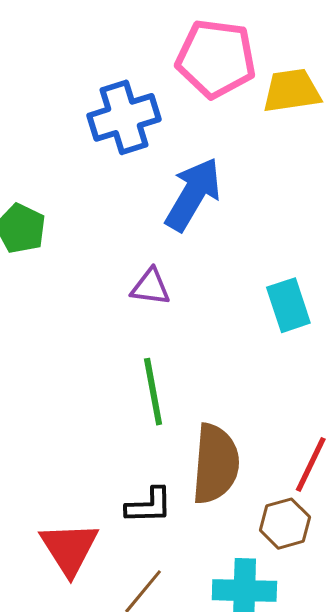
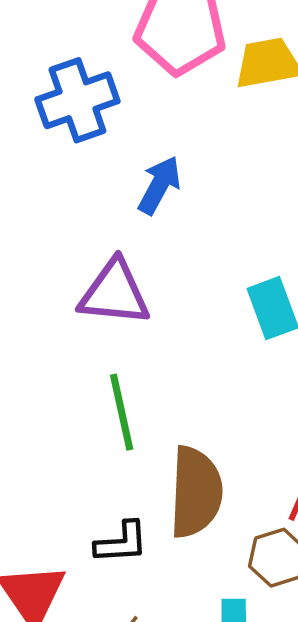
blue arrow: (193, 194) -> (159, 185), size x0.7
purple triangle: (150, 287) -> (114, 293), size x1.6

